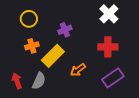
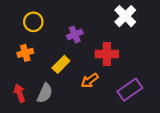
orange cross: (32, 46) -> (25, 53), moved
red cross: (108, 47) -> (107, 54), moved
yellow rectangle: (53, 56) -> (61, 64), size x0.7

